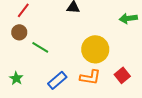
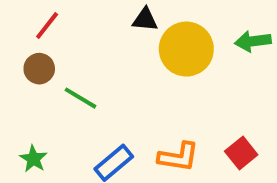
yellow circle: (95, 49) -> (186, 49), moved

